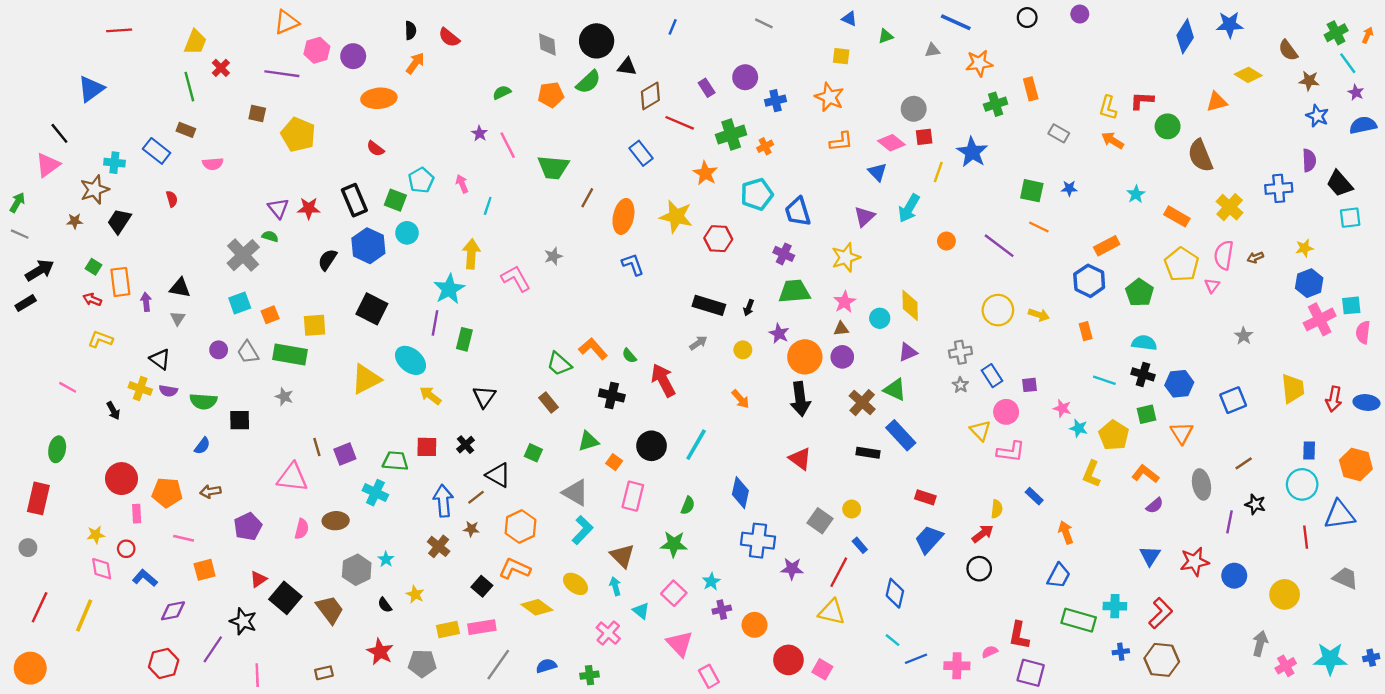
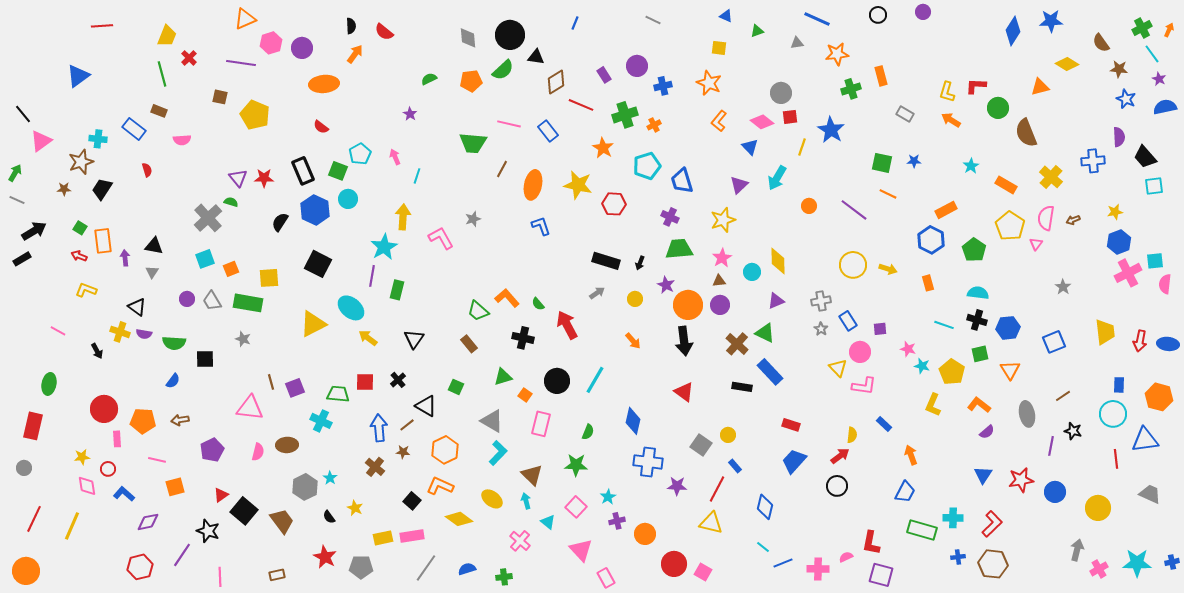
black line: (59, 133) -> (23, 114), moved
orange L-shape: (841, 142) -> (719, 121), turned 135
pink line: (508, 145) -> (509, 124), moved, turned -50

